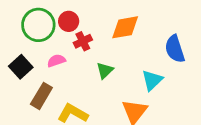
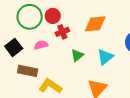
cyan triangle: (152, 80) -> (105, 57), moved
brown rectangle: (41, 96) -> (28, 71), turned 66

